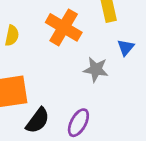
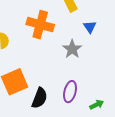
gray star: (96, 69) -> (72, 49), turned -30

